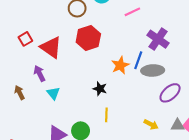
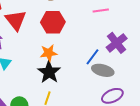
orange star: (120, 65) -> (49, 53), moved
black star: (100, 89) -> (49, 72), size x1.6

